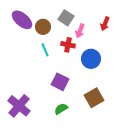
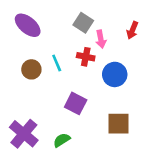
brown circle: (43, 27) -> (31, 69), moved
pink arrow: (80, 31) -> (101, 39), turned -32
brown square: (94, 98) -> (118, 124), turned 30
green semicircle: (61, 109) -> (62, 140), moved

